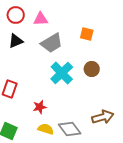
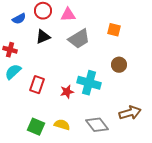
cyan cross: (62, 73) -> (89, 83), moved, turned -30
red star: (40, 107) -> (67, 92), moved
yellow semicircle: (46, 129) -> (62, 125), moved

